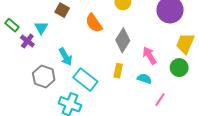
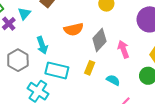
orange semicircle: (94, 23) -> (74, 29), moved, turned -78
pink arrow: (149, 56) -> (123, 49), moved
cyan rectangle: (85, 80) -> (57, 70), turned -35

